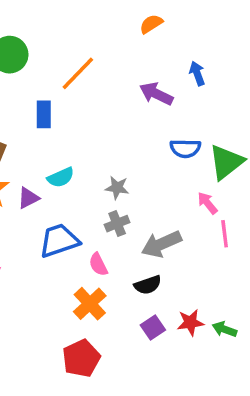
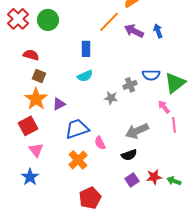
orange line: (78, 73) -> (109, 22), moved
purple arrow: (156, 94) -> (134, 31), moved
blue rectangle: (44, 114) -> (86, 49), moved
cyan semicircle: (61, 177) -> (85, 76), moved
gray cross: (117, 224) -> (130, 85), moved
orange cross: (90, 304) -> (78, 160), moved

